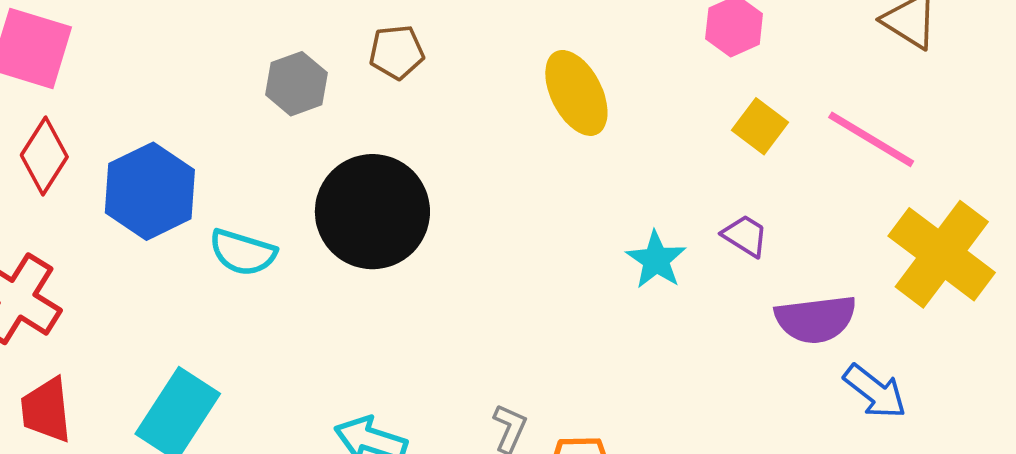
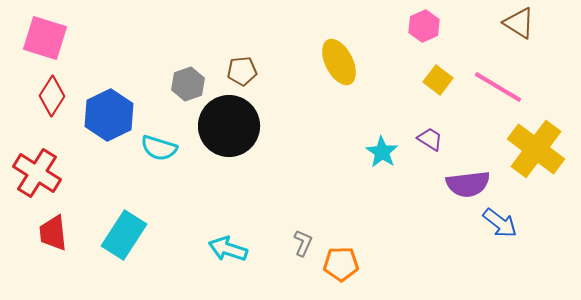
brown pentagon: (397, 52) -> (242, 71), moved
gray hexagon: (296, 84) -> (188, 84), moved

